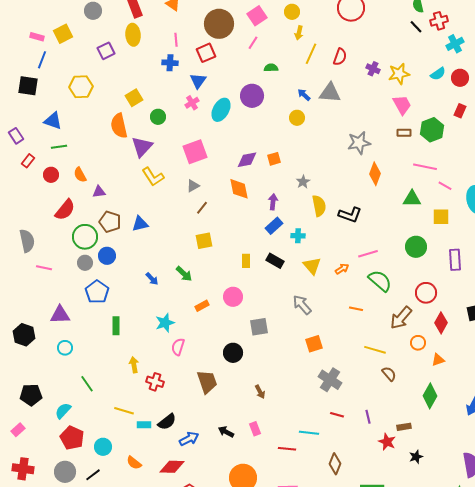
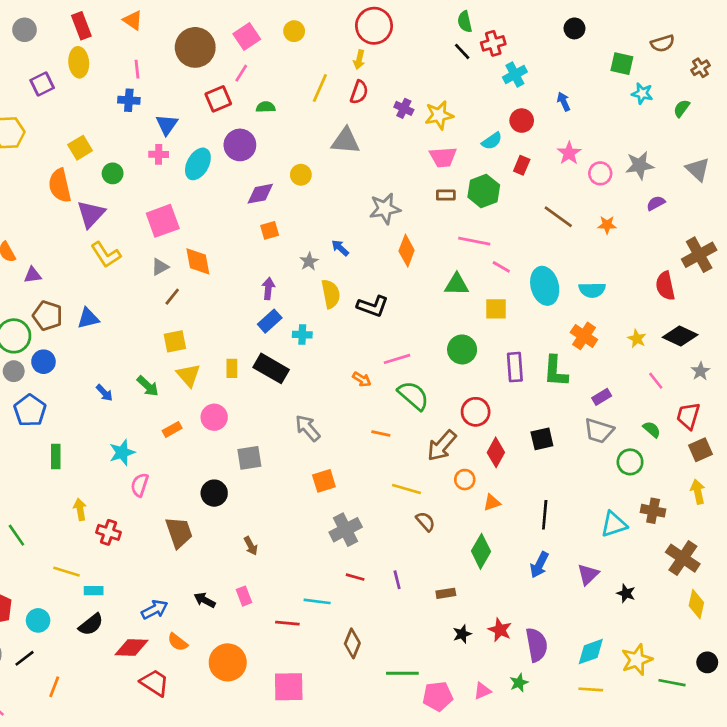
yellow arrow: (299, 33) -> (359, 60), moved
red square: (206, 53) -> (218, 99), moved
cyan semicircle: (438, 74) -> (492, 141), moved
blue arrow: (304, 95) -> (340, 248), moved
pink cross: (192, 103) -> (159, 154), turned 32
pink trapezoid: (402, 105) -> (443, 157), turned 115
purple diamond: (247, 160) -> (260, 194), moved
orange diamond: (239, 189) -> (198, 261), moved
black rectangle: (275, 261) -> (271, 368), size x1.4
yellow triangle: (312, 266) -> (188, 375), moved
orange arrow: (342, 269) -> (362, 379), turned 64
gray cross: (330, 380) -> (346, 530), turned 30
black semicircle: (167, 422) -> (91, 624), moved
red star: (387, 442) -> (500, 630), moved
orange semicircle: (134, 463) -> (178, 642), moved

